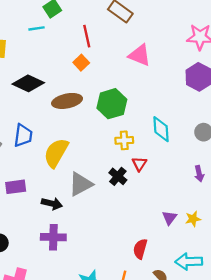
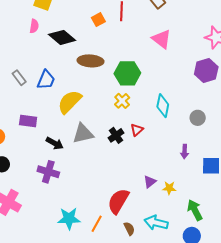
orange square: (81, 63) -> (98, 20), moved
yellow cross: (124, 140) -> (122, 101), moved, turned 35
red semicircle: (140, 249) -> (118, 201), size x1.5

